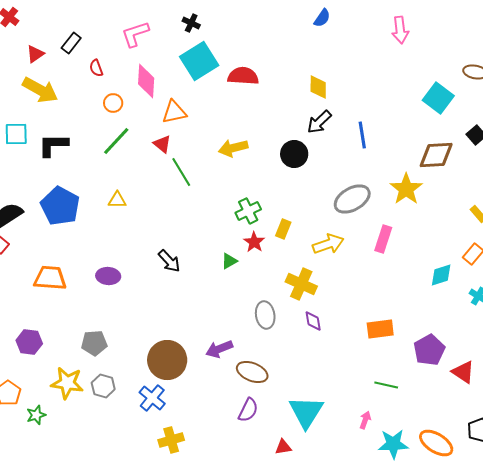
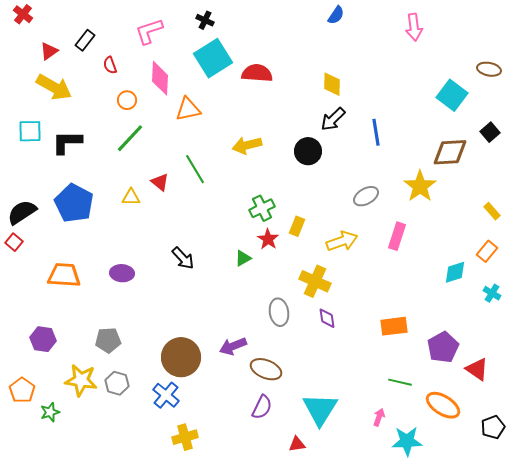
red triangle: (162, 144) -> (160, 182), moved
gray ellipse: (352, 199) -> (366, 196), size x0.7
orange ellipse: (436, 443) -> (443, 405), moved

